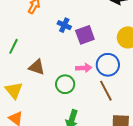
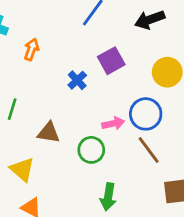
blue cross: (64, 25) -> (77, 80), moved, turned 32
purple square: (85, 35) -> (111, 61), moved

